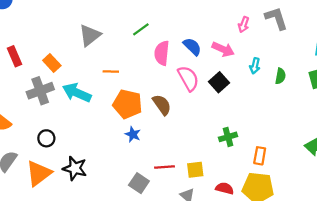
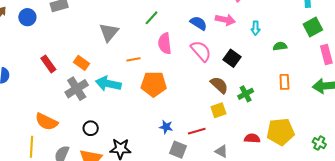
pink semicircle: (162, 53) -> (165, 43), moved
green semicircle: (280, 76) -> (280, 46), moved, turned -96
black square: (219, 82) -> (232, 58), moved
brown semicircle: (162, 105) -> (219, 85), moved
blue star: (133, 134) -> (166, 127), moved
orange rectangle: (260, 156) -> (284, 82), moved
yellow square: (195, 170) -> (218, 110), moved

